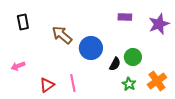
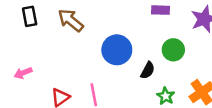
brown arrow: (62, 35) -> (71, 20), moved
green circle: (133, 57) -> (173, 50), moved

